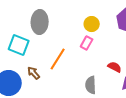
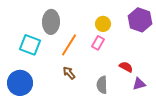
orange line: (58, 59) -> (69, 45), moved
brown arrow: (34, 73) -> (69, 73), moved

